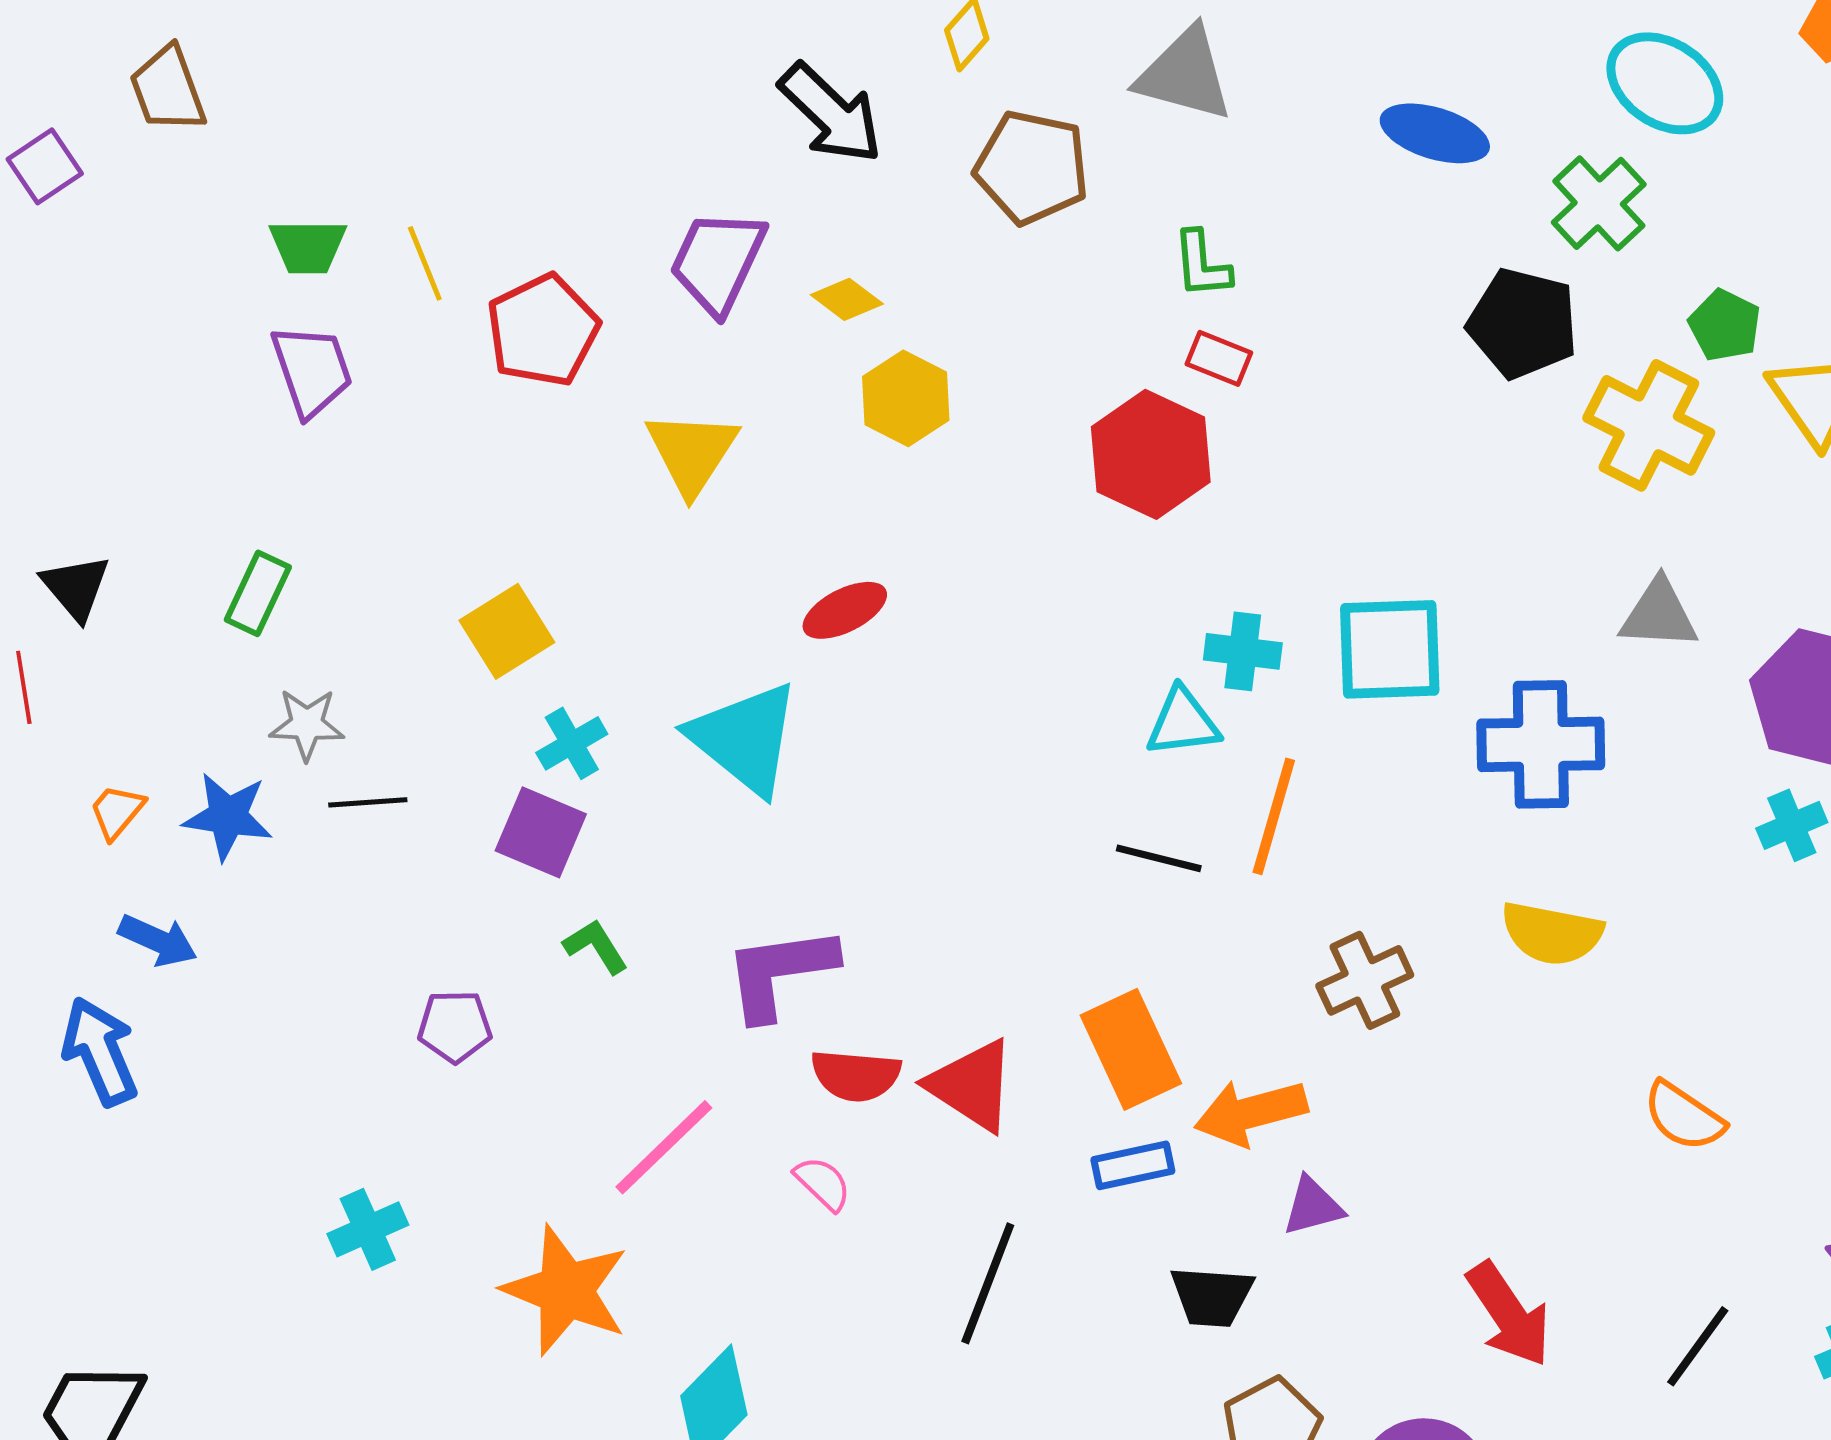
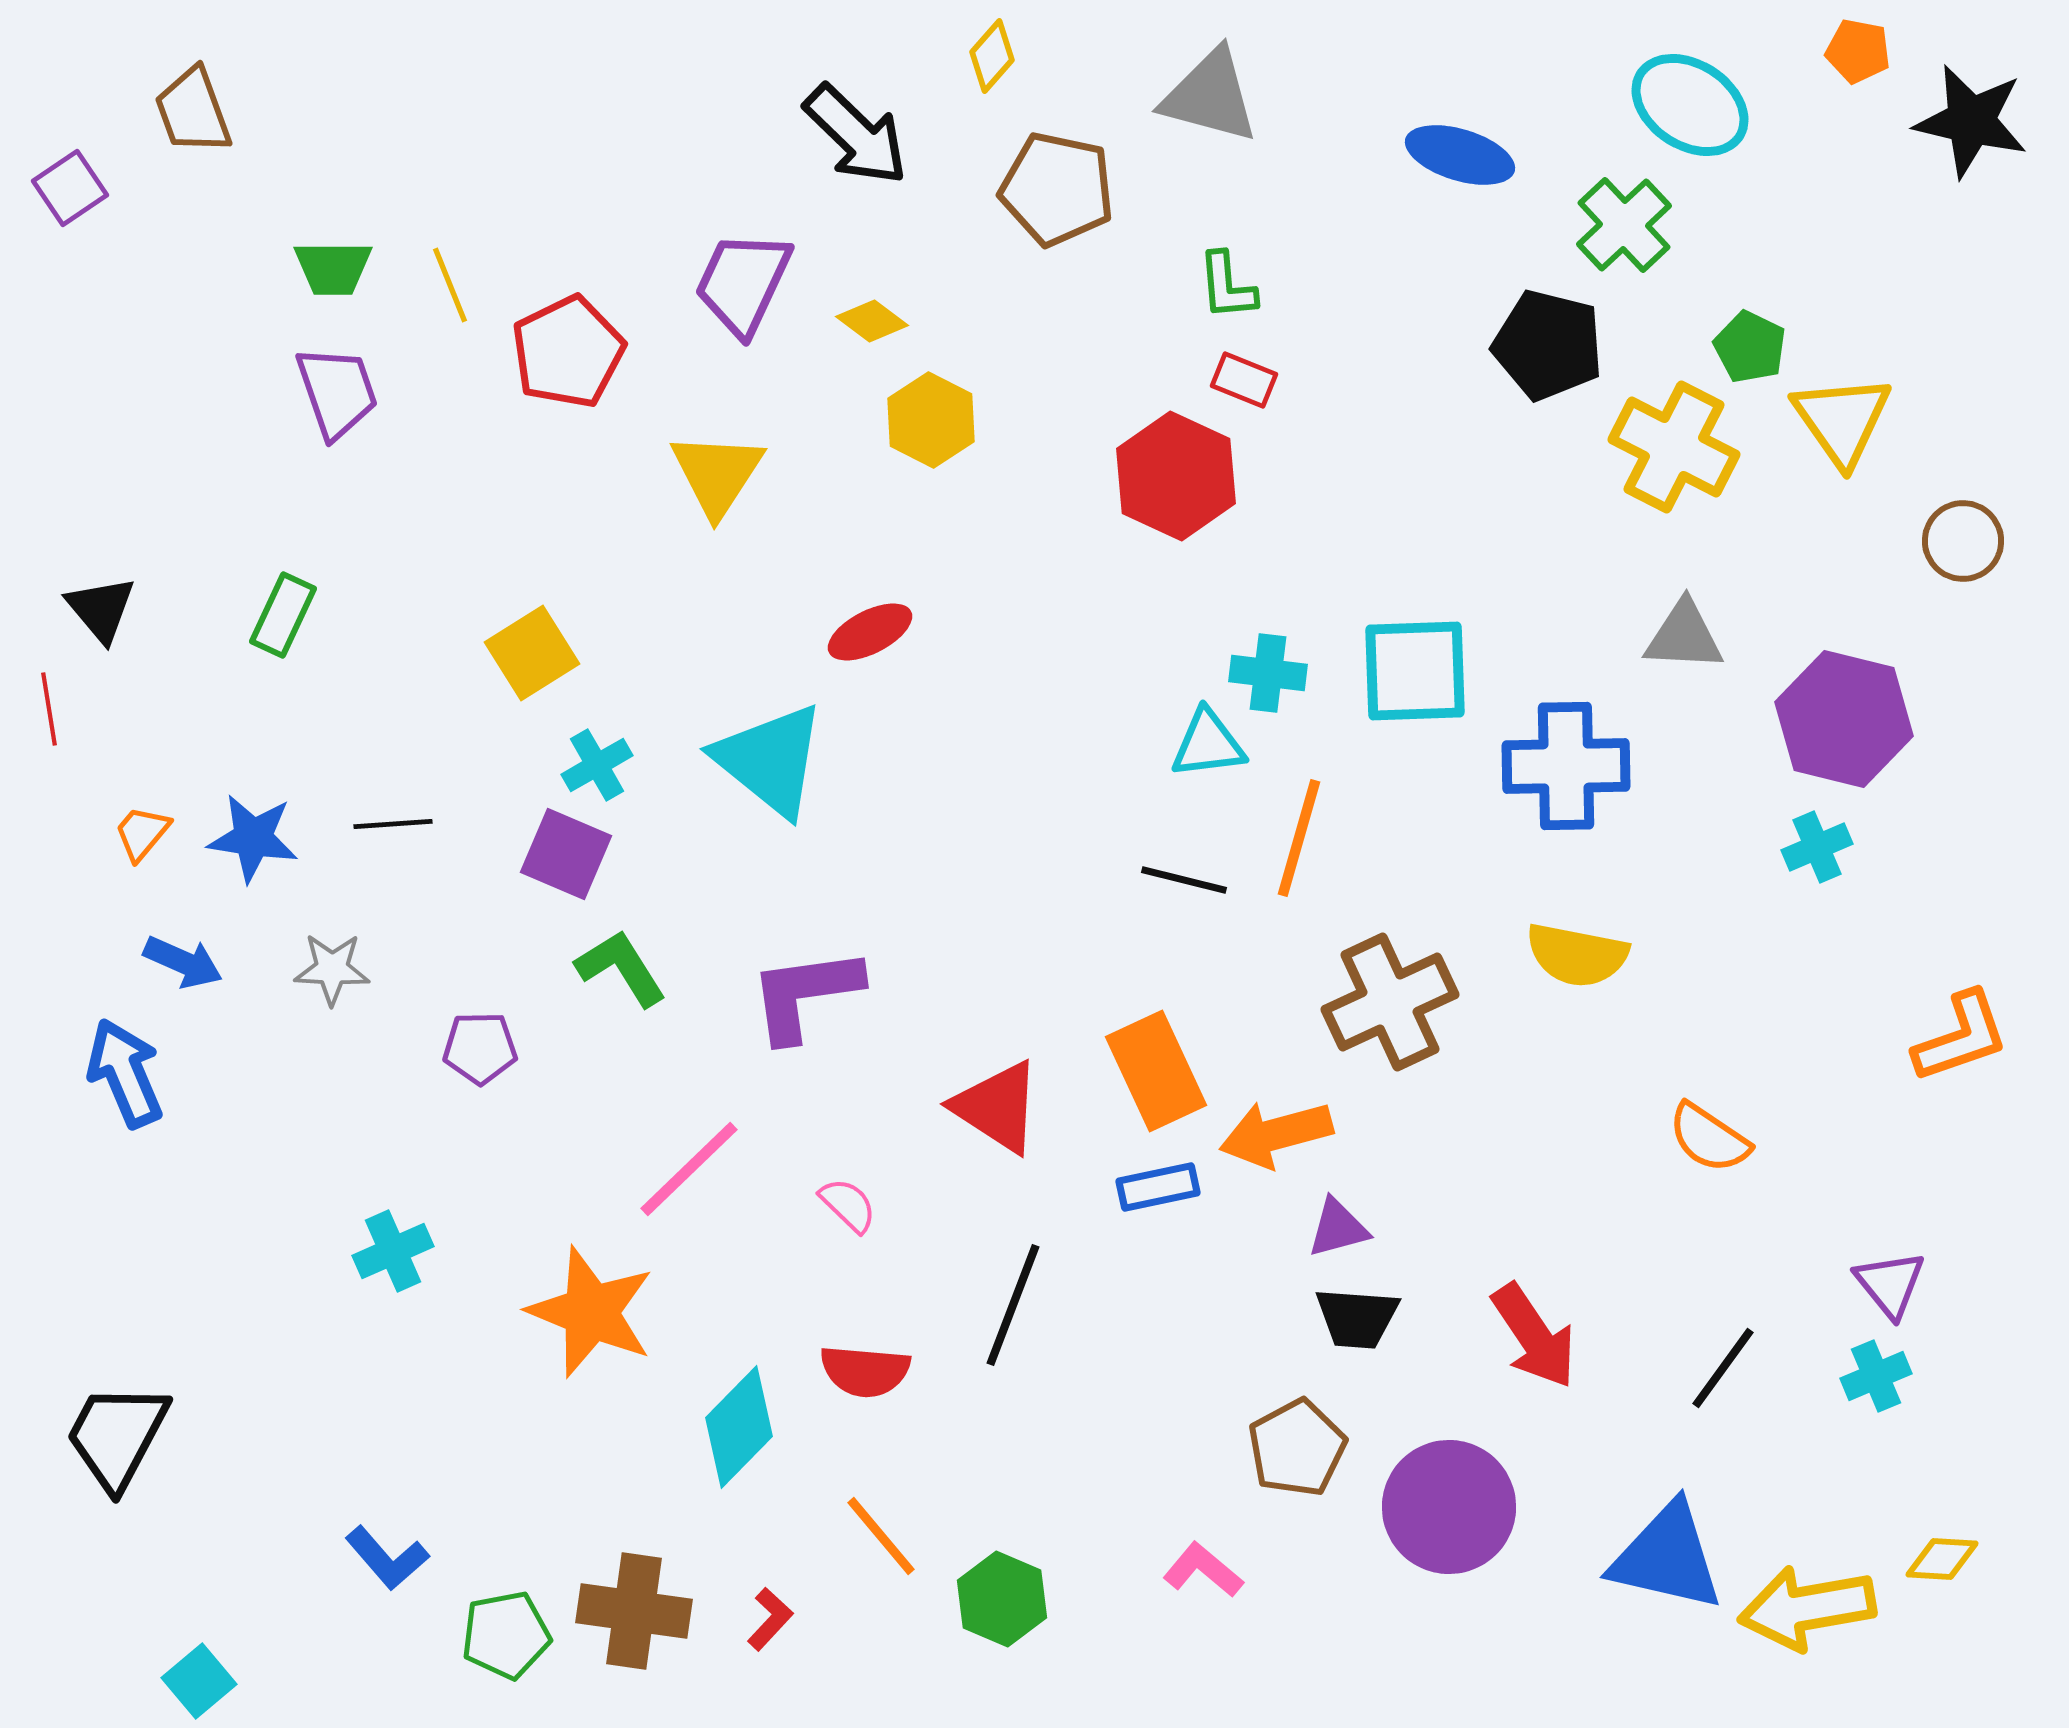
gray star: (307, 724) -> (332, 969), moved
green L-shape: (596, 946) -> (621, 968), size x1.4
brown cross: (1365, 980) -> (1390, 1002), size x1.4
red semicircle: (856, 1075) -> (865, 1371), moved
black trapezoid: (1212, 1296) -> (1357, 1318), moved

